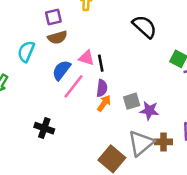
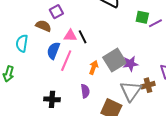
purple square: (53, 17) -> (56, 12), moved
brown semicircle: (57, 37) -> (43, 26), turned -126
purple semicircle: (102, 88) -> (85, 91), moved
gray square: (132, 101) -> (115, 60), size x1.6

